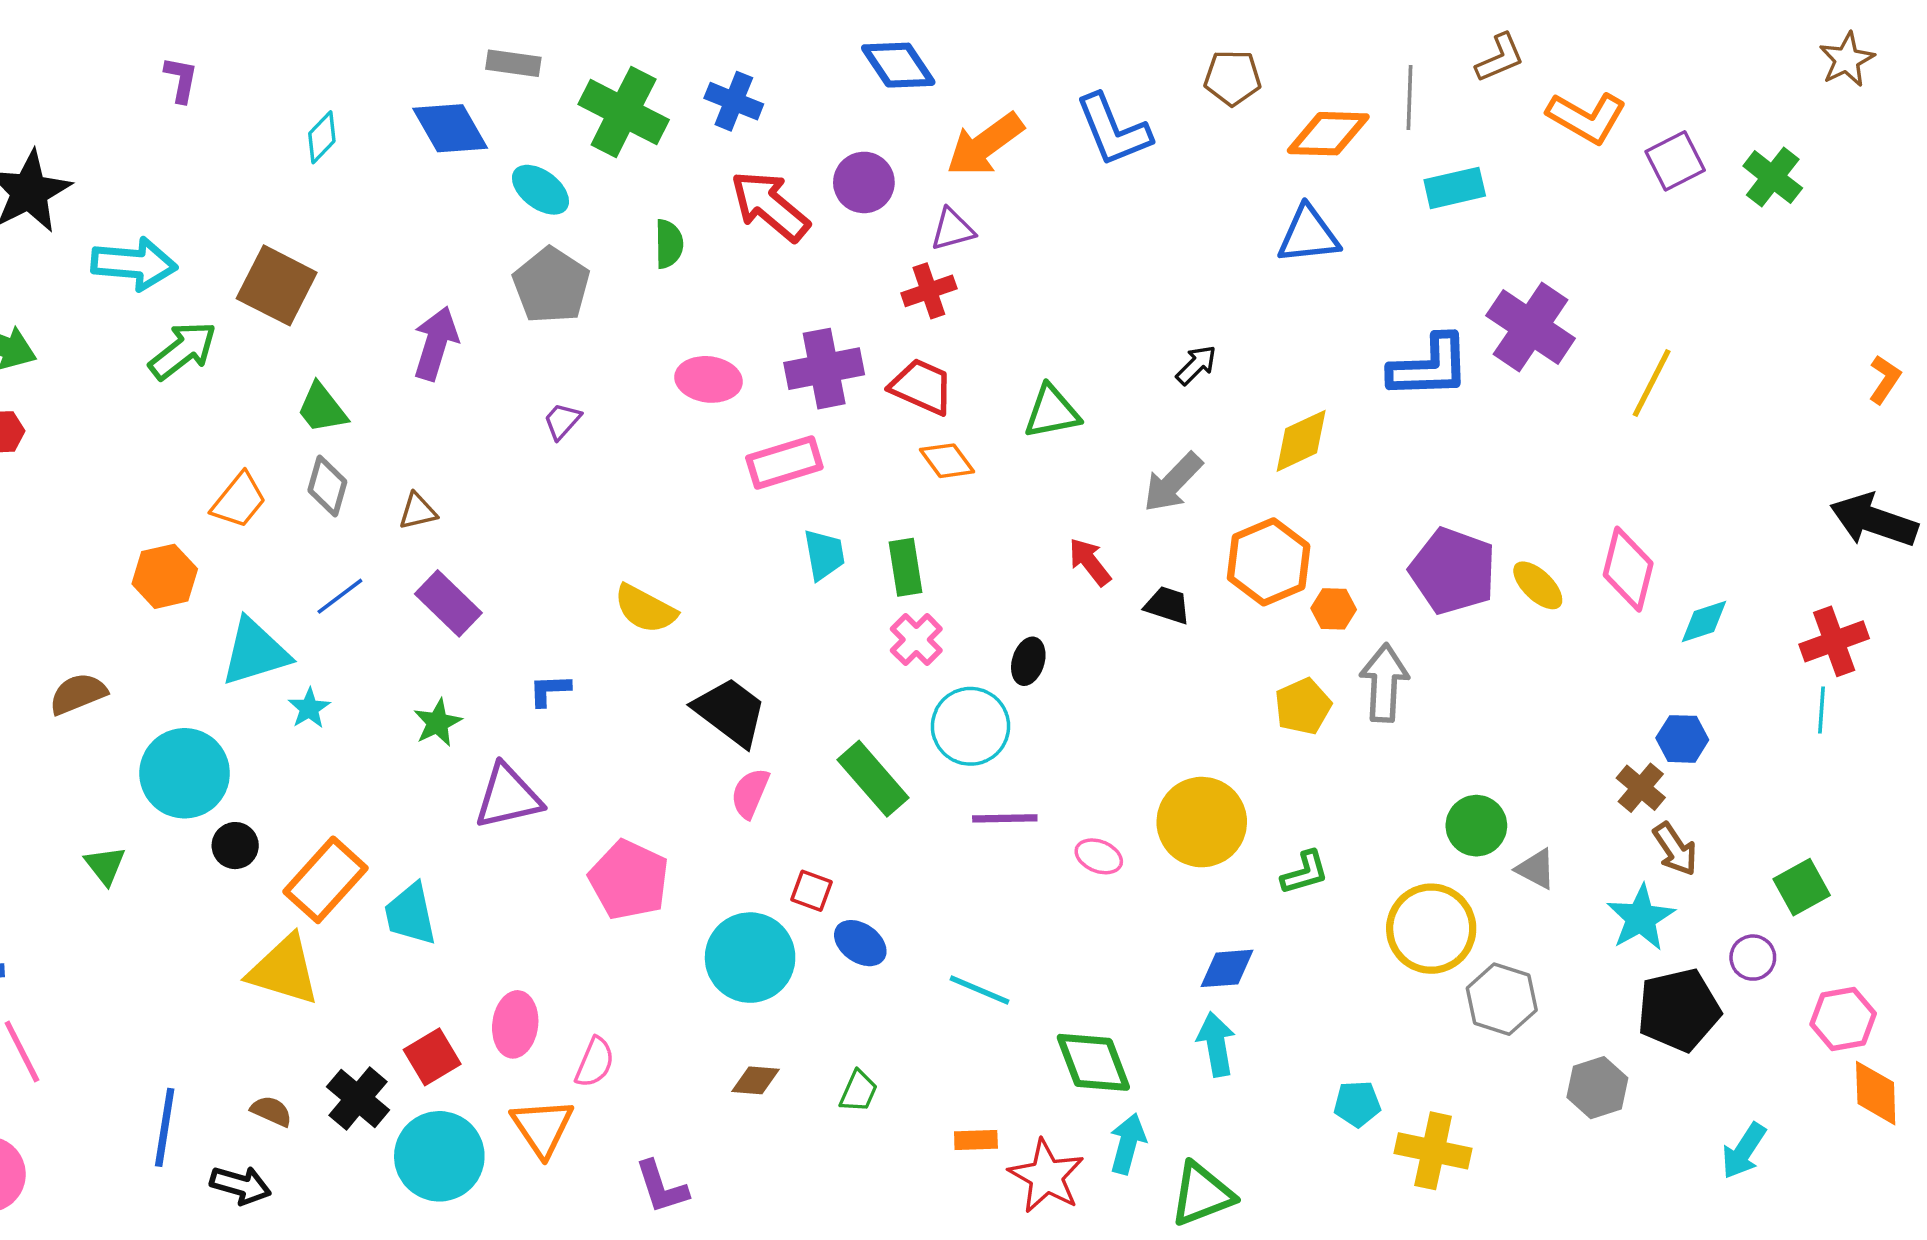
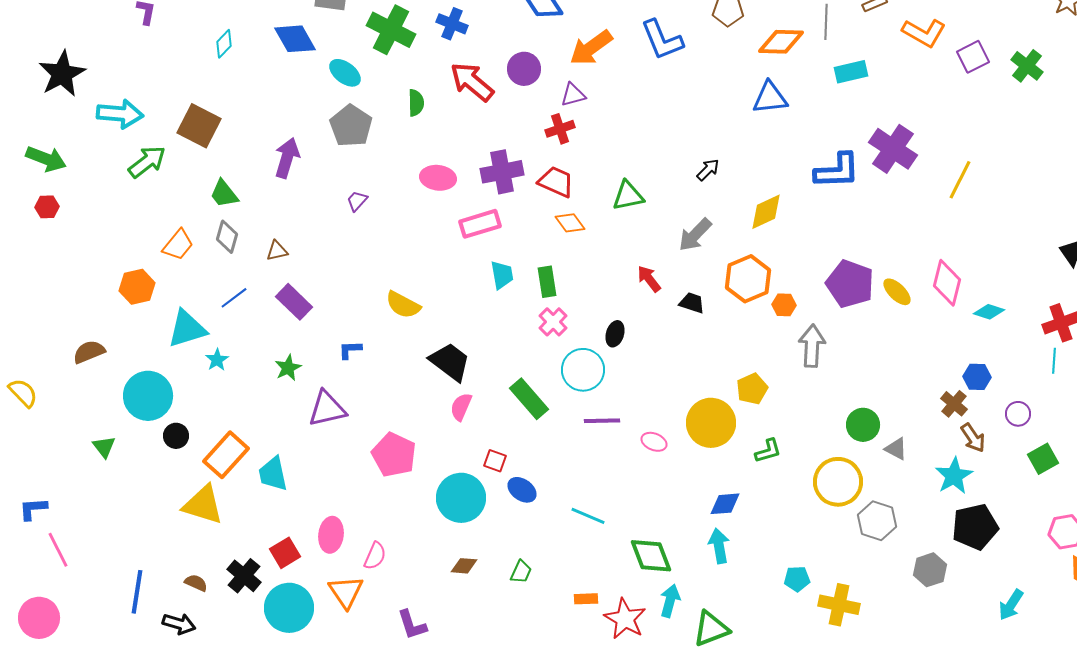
cyan diamond: (1704, 621) -> (989, 312), turned 36
yellow pentagon: (1303, 706) -> (752, 389), moved
purple circle: (1753, 958) -> (1018, 414), moved

